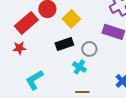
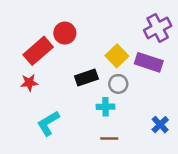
yellow square: (71, 19) -> (117, 56), moved
cyan cross: (79, 67) -> (106, 107), turned -32

